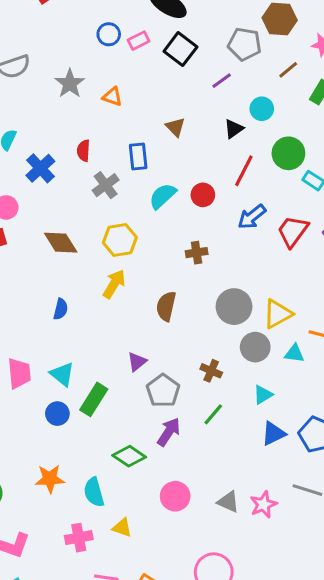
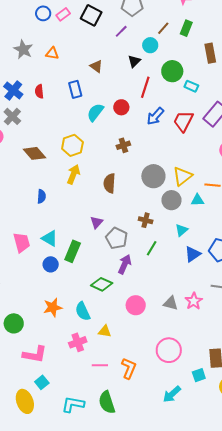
brown line: (288, 70) -> (163, 28), moved
blue cross: (40, 168) -> (13, 90), moved
gray cross: (106, 185) -> (12, 116), moved

